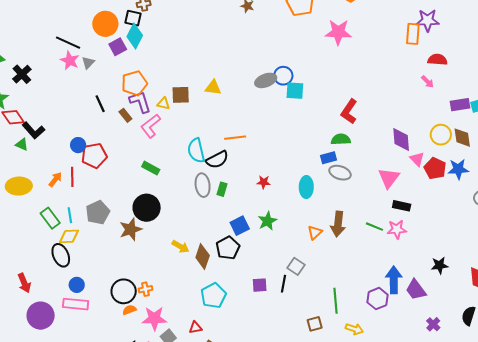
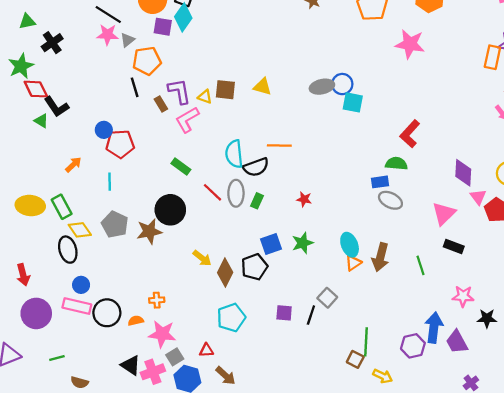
purple square: (118, 47) -> (163, 27), turned 30
pink star: (70, 60) -> (107, 35), turned -30
orange pentagon: (134, 83) -> (147, 61), moved
red line: (72, 177) -> (212, 192), moved, turned -54
yellow ellipse: (19, 186) -> (30, 206), moved
cyan ellipse: (306, 187) -> (350, 245), moved, turned -30
gray pentagon: (98, 212) -> (115, 224), moved, turned -30
cyan line: (70, 215) -> (110, 182), moved
green line: (374, 227) -> (421, 265), turned 42
pink star: (397, 229) -> (463, 296), moved
yellow diamond: (69, 236) -> (80, 230), turned 50
black circle: (124, 291) -> (107, 313), moved
brown square: (315, 324) -> (355, 359), moved, turned 35

